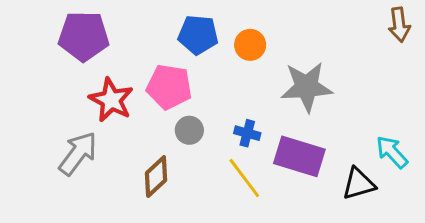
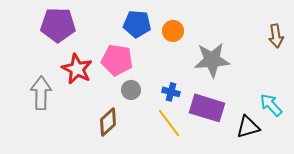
brown arrow: (399, 25) -> (276, 36), moved
gray arrow: (78, 153) -> (41, 93), moved, turned -36

